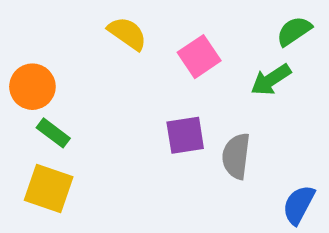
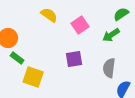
gray semicircle: (236, 156) -> (109, 68), moved
yellow square: (49, 188) -> (33, 77), moved

